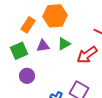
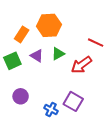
purple triangle: (43, 46) -> (37, 56), turned 40
purple circle: (27, 76) -> (21, 96), moved

